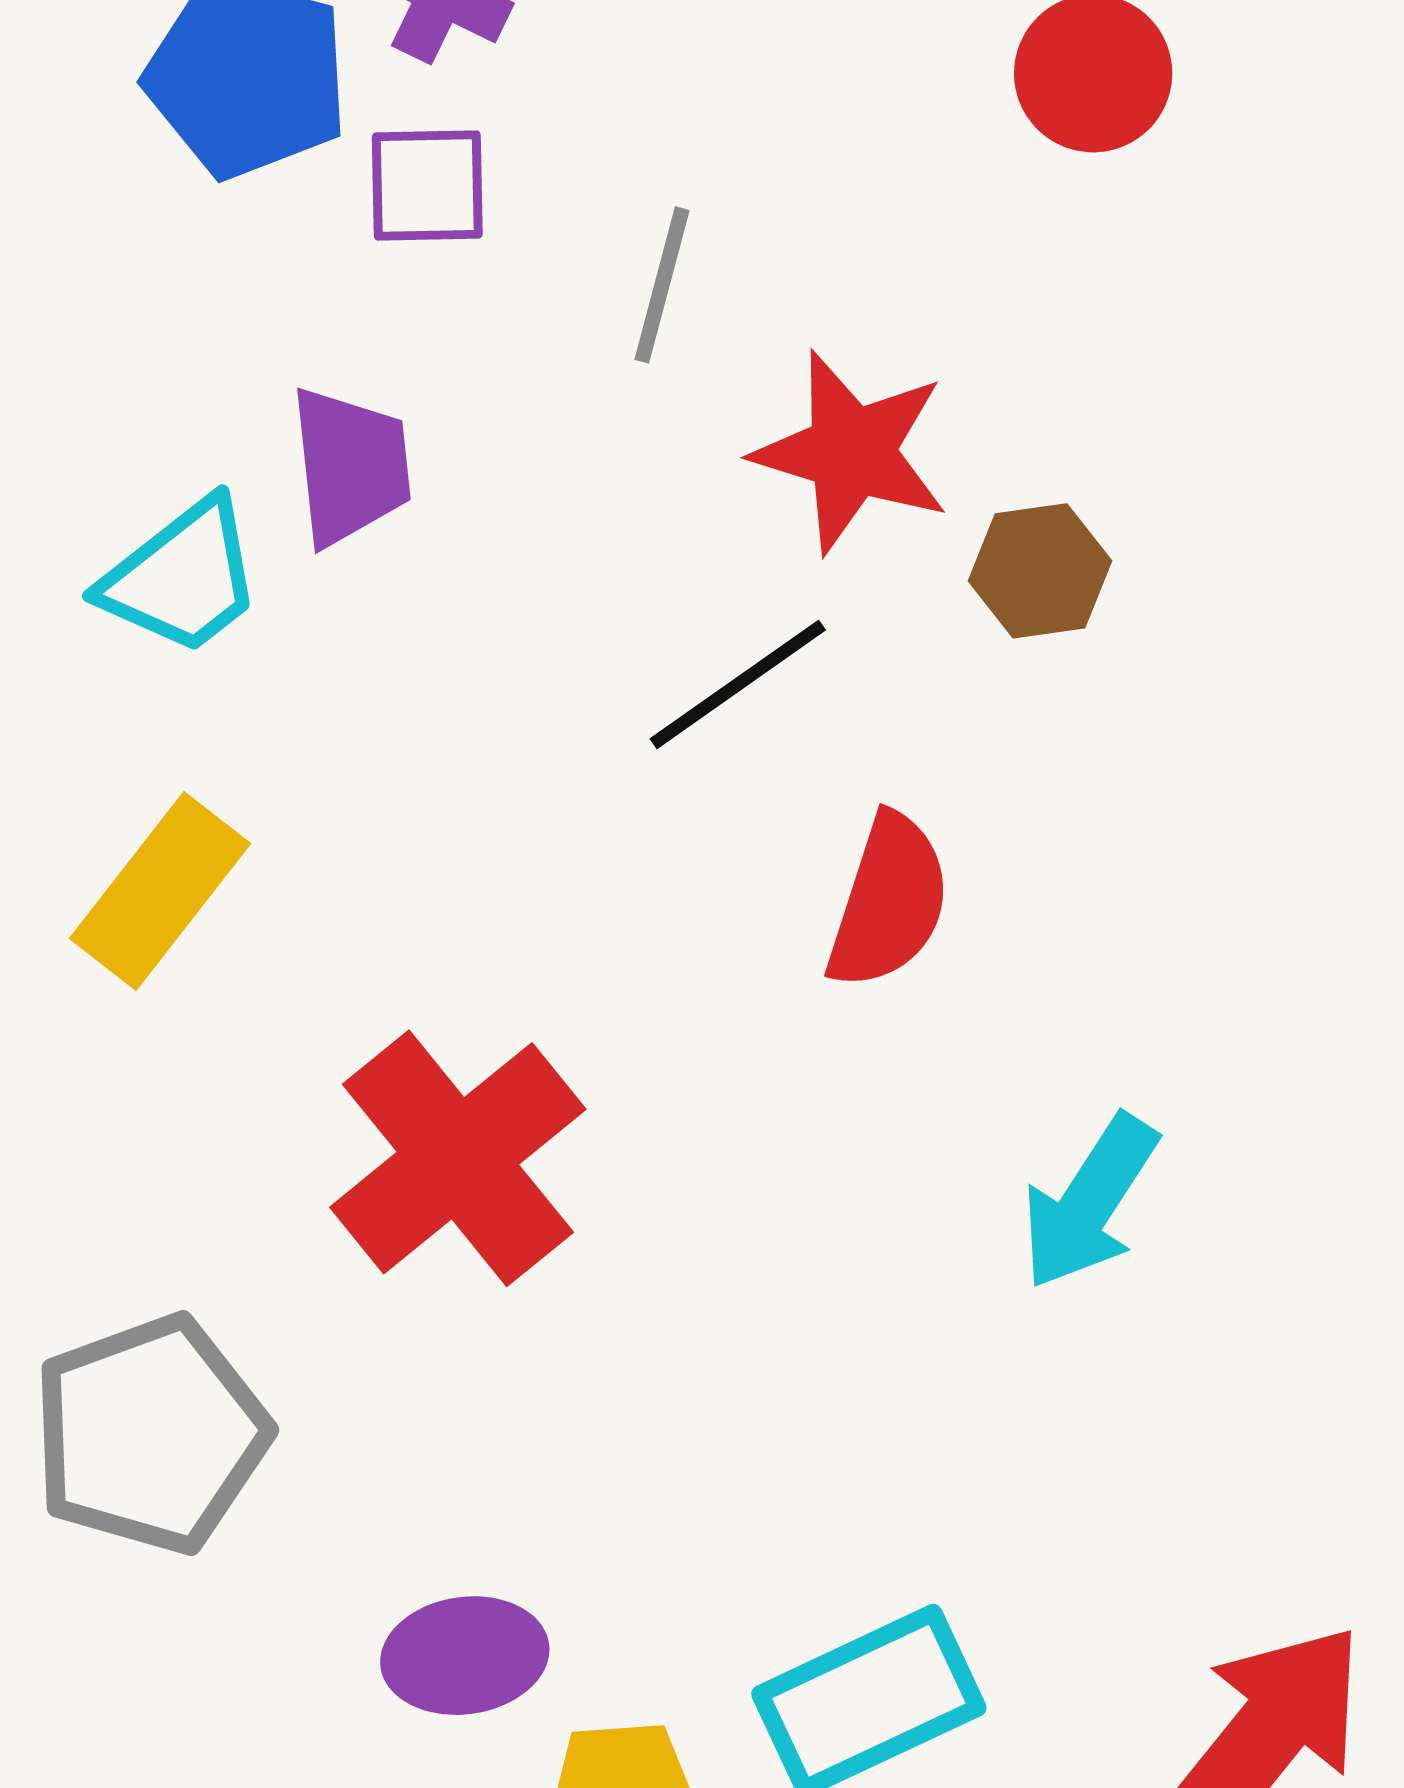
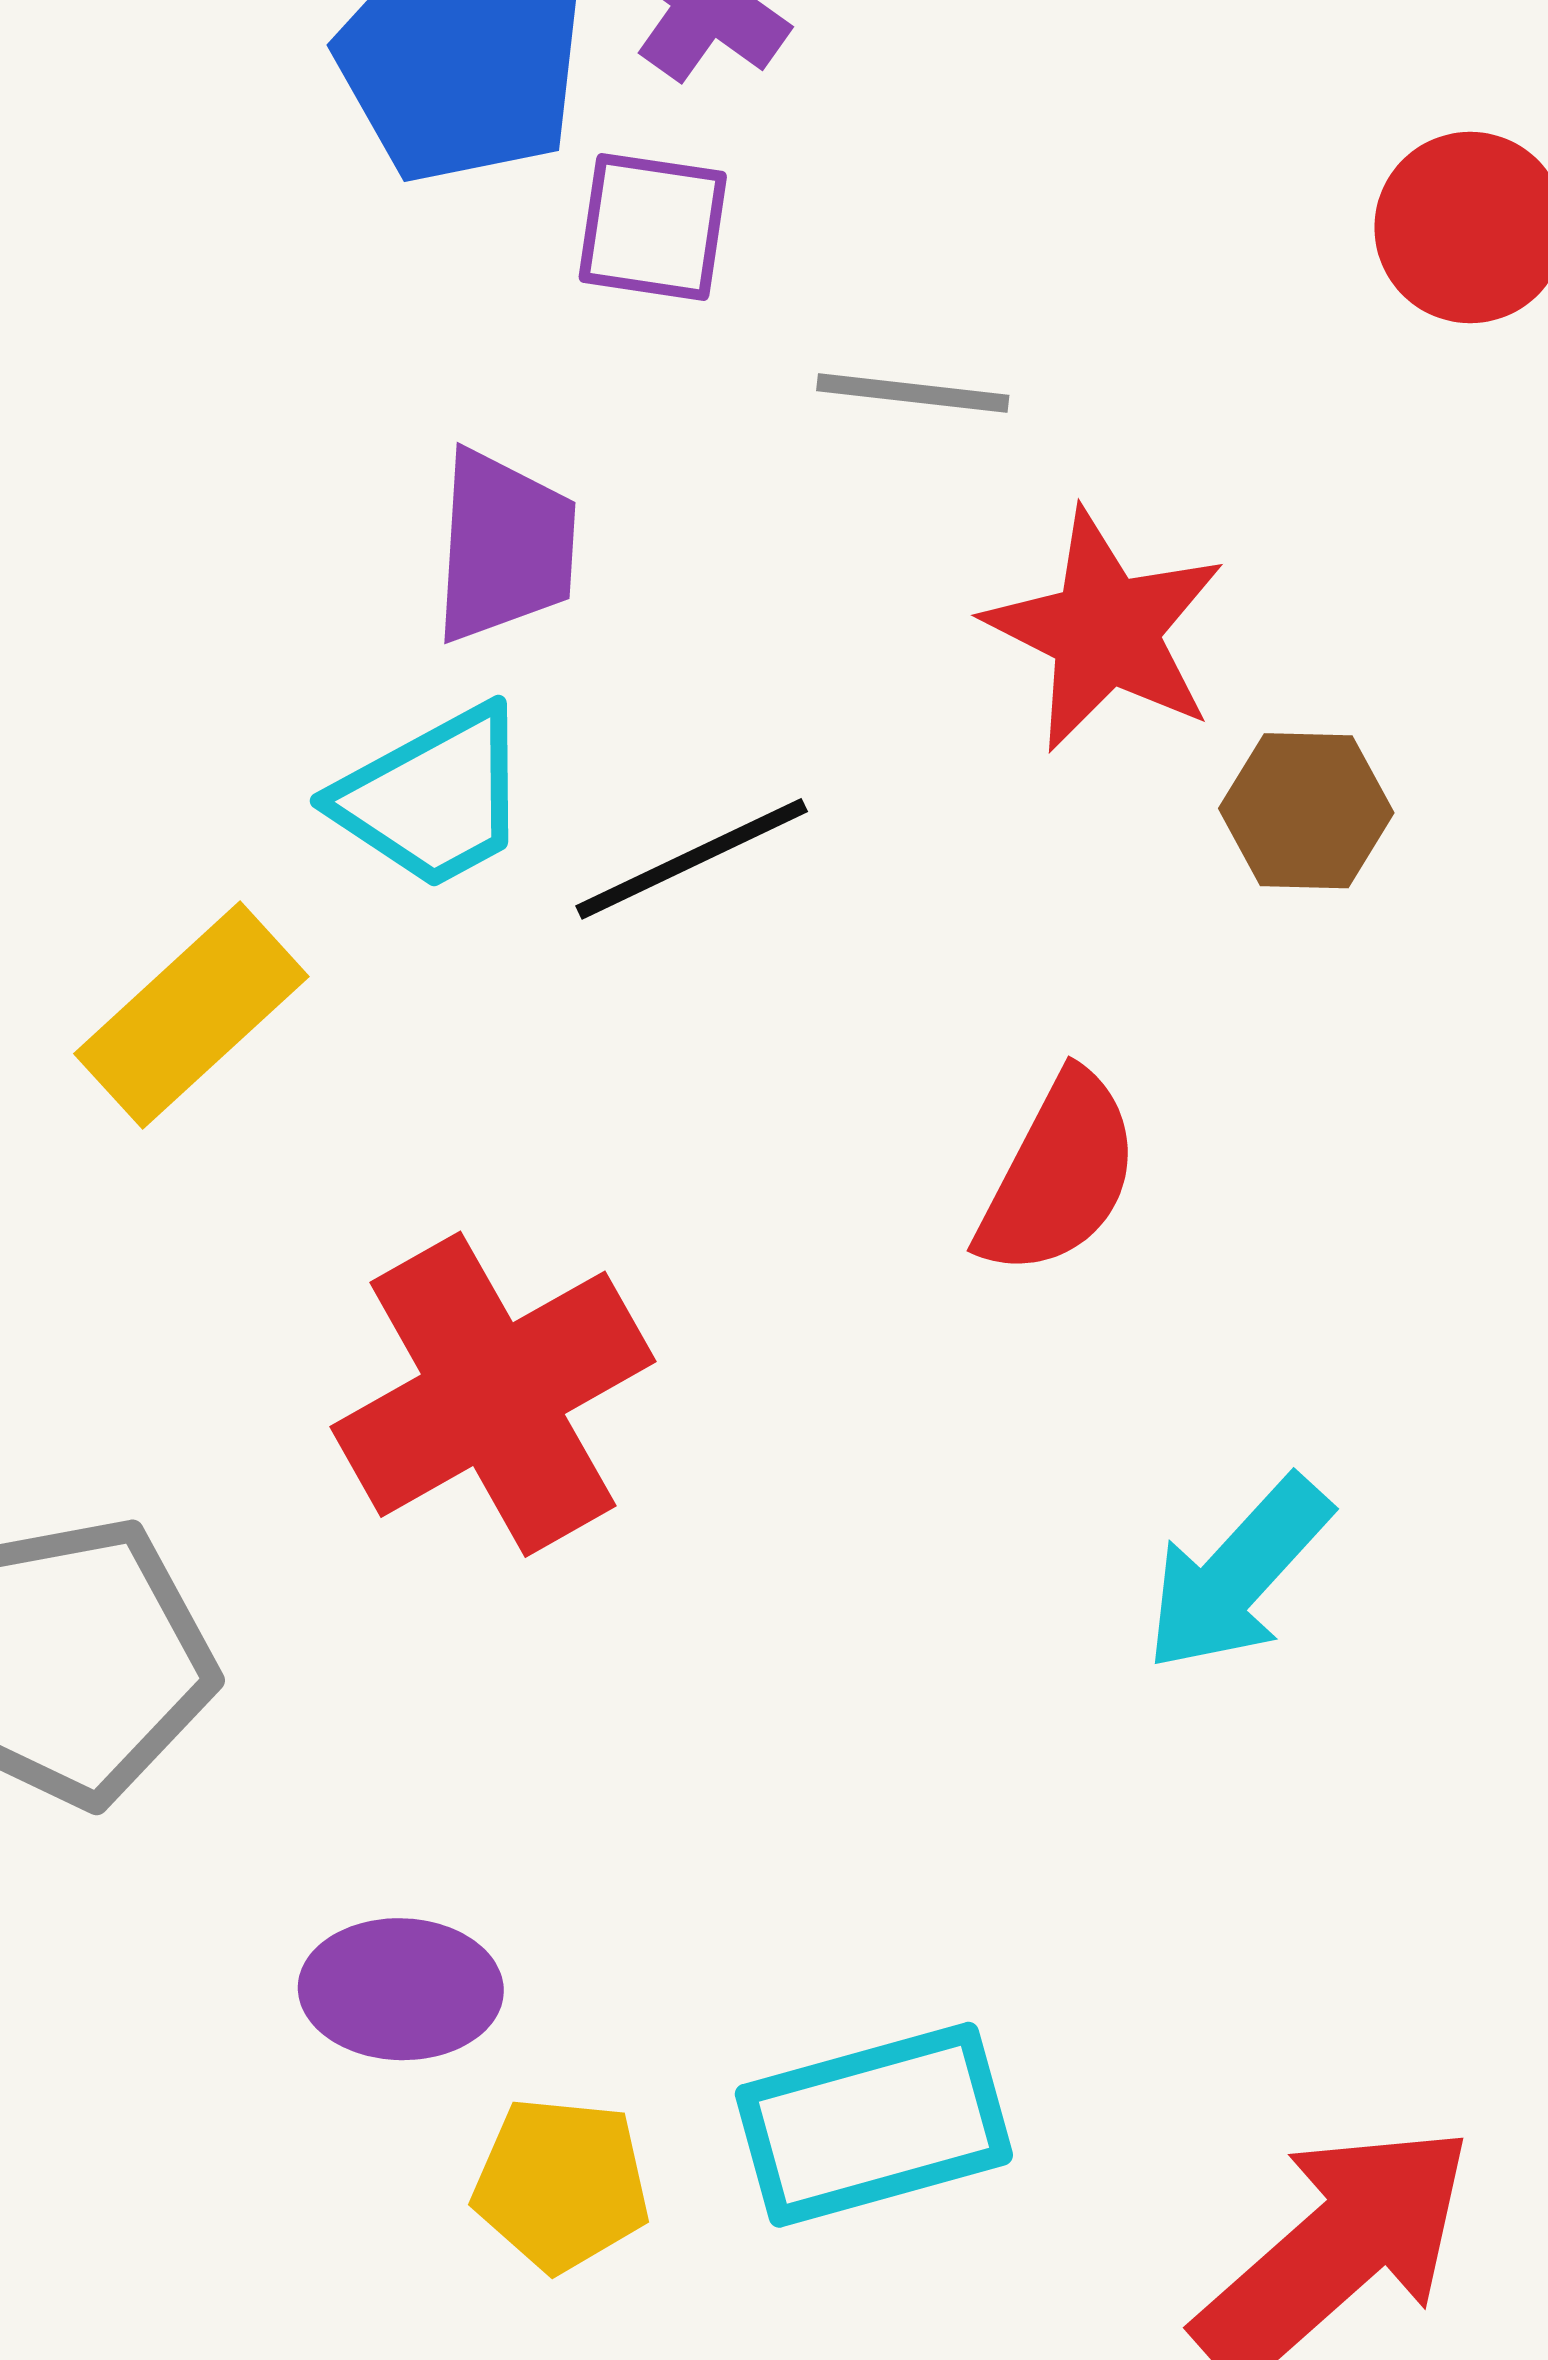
gray line: (662, 285) -> (913, 393), turned 72
cyan trapezoid: (182, 577) -> (433, 798), moved
black line: (738, 684) -> (692, 859), moved

